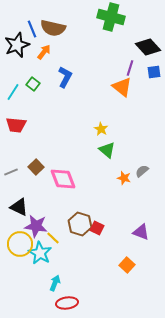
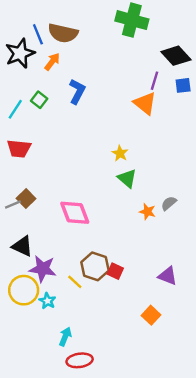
brown square: (36, 167) -> (26, 199), moved
yellow line: (53, 238) -> (75, 282), moved
cyan star: (40, 253) -> (47, 301), size x0.6

